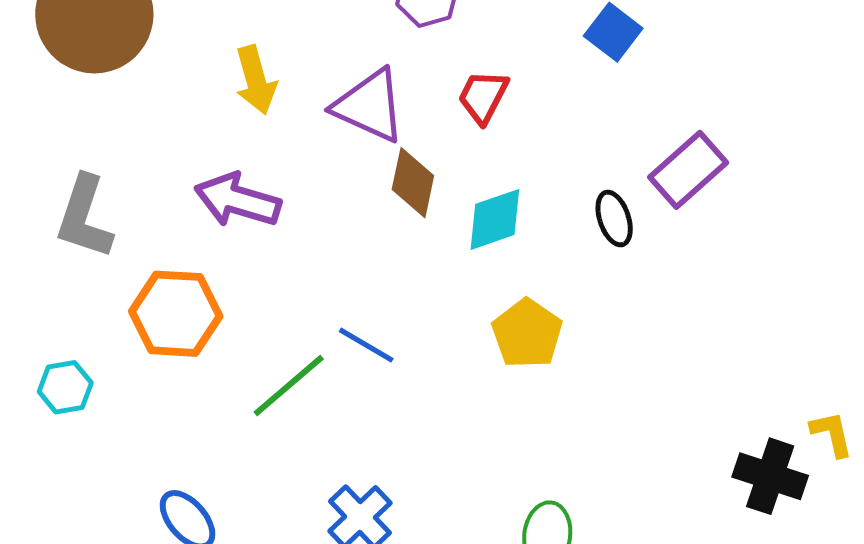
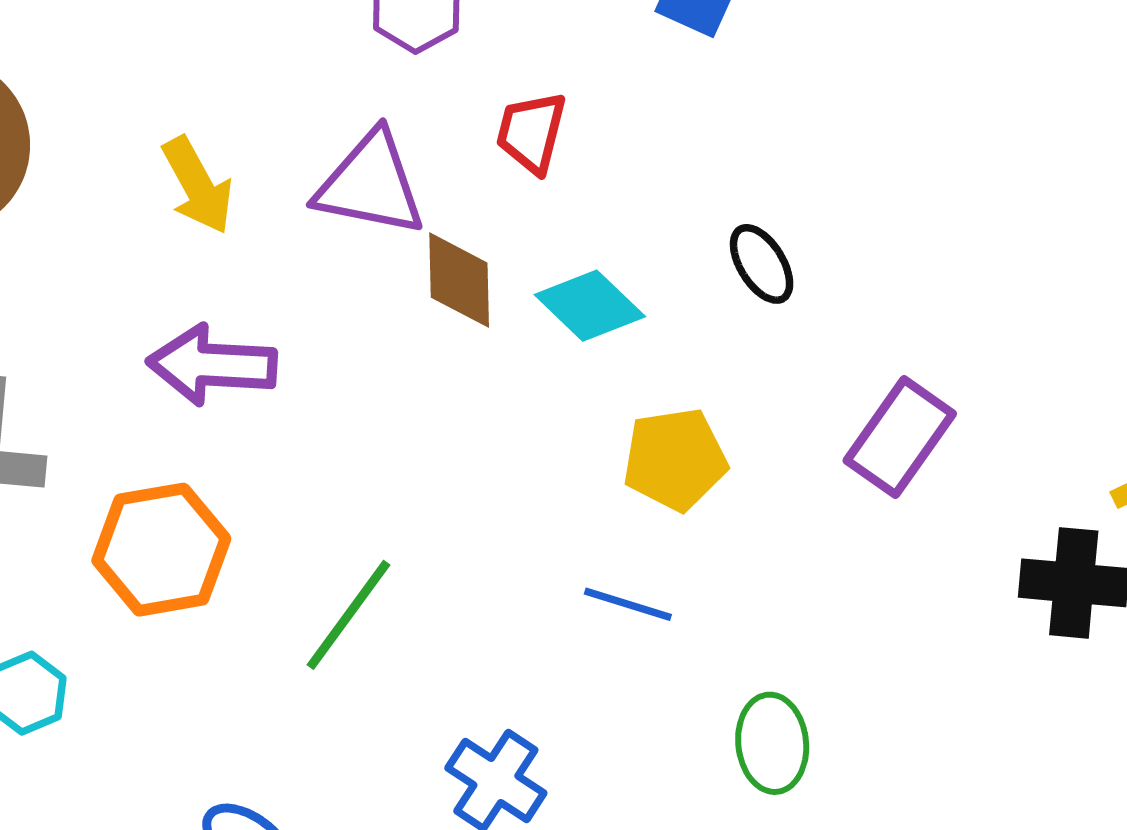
purple rectangle: (688, 170) -> (900, 437), moved
cyan diamond: (495, 219) -> (590, 306), turned 76
yellow pentagon: (527, 334) -> (675, 459), turned -30
blue line: (366, 345) -> (628, 604), moved

